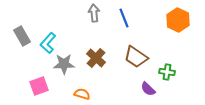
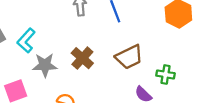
brown trapezoid: (136, 57) -> (129, 57), turned -60

